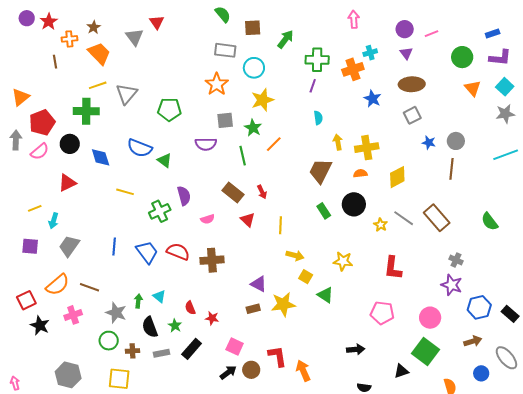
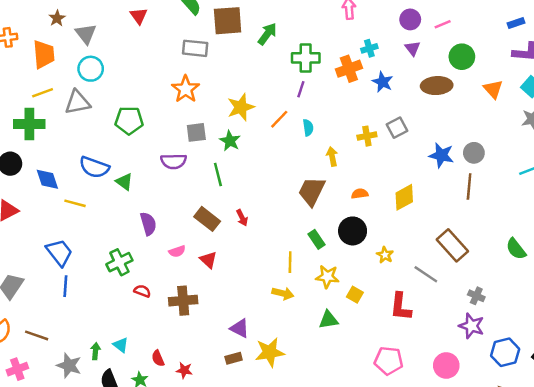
red triangle: (157, 22) -> (139, 16), moved
brown star: (94, 27) -> (57, 18), moved
brown square: (253, 28) -> (228, 21), size x1.5
orange trapezoid: (99, 53) -> (44, 54), turned 40
green circle: (462, 57) -> (462, 57), moved
cyan circle: (254, 68) -> (91, 69), moved
brown ellipse: (412, 84) -> (437, 86), moved
gray triangle: (127, 94) -> (77, 102), turned 40
blue star: (372, 99) -> (383, 82), moved
gray square: (412, 115) -> (397, 128), moved
blue star: (429, 143) -> (441, 155), size x1.5
orange line: (274, 144) -> (279, 119), moved
yellow cross: (367, 148) -> (367, 136), moved, size x0.7
yellow line: (125, 192) -> (75, 203), moved
green cross: (160, 211) -> (119, 262), moved
gray line: (404, 218) -> (426, 274), moved
red triangle: (248, 220) -> (208, 260), moved
yellow line: (280, 225) -> (290, 262), moved
blue trapezoid: (147, 252) -> (59, 253), moved
red semicircle: (178, 252) -> (142, 291), size x0.6
yellow star: (343, 261) -> (327, 277), moved
yellow square: (306, 277) -> (355, 295), moved
green triangle: (325, 295) -> (329, 320), moved, turned -42

